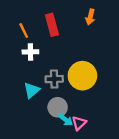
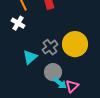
white cross: (30, 52) -> (18, 23), moved, turned 32
gray cross: (54, 79) -> (50, 47), turned -35

